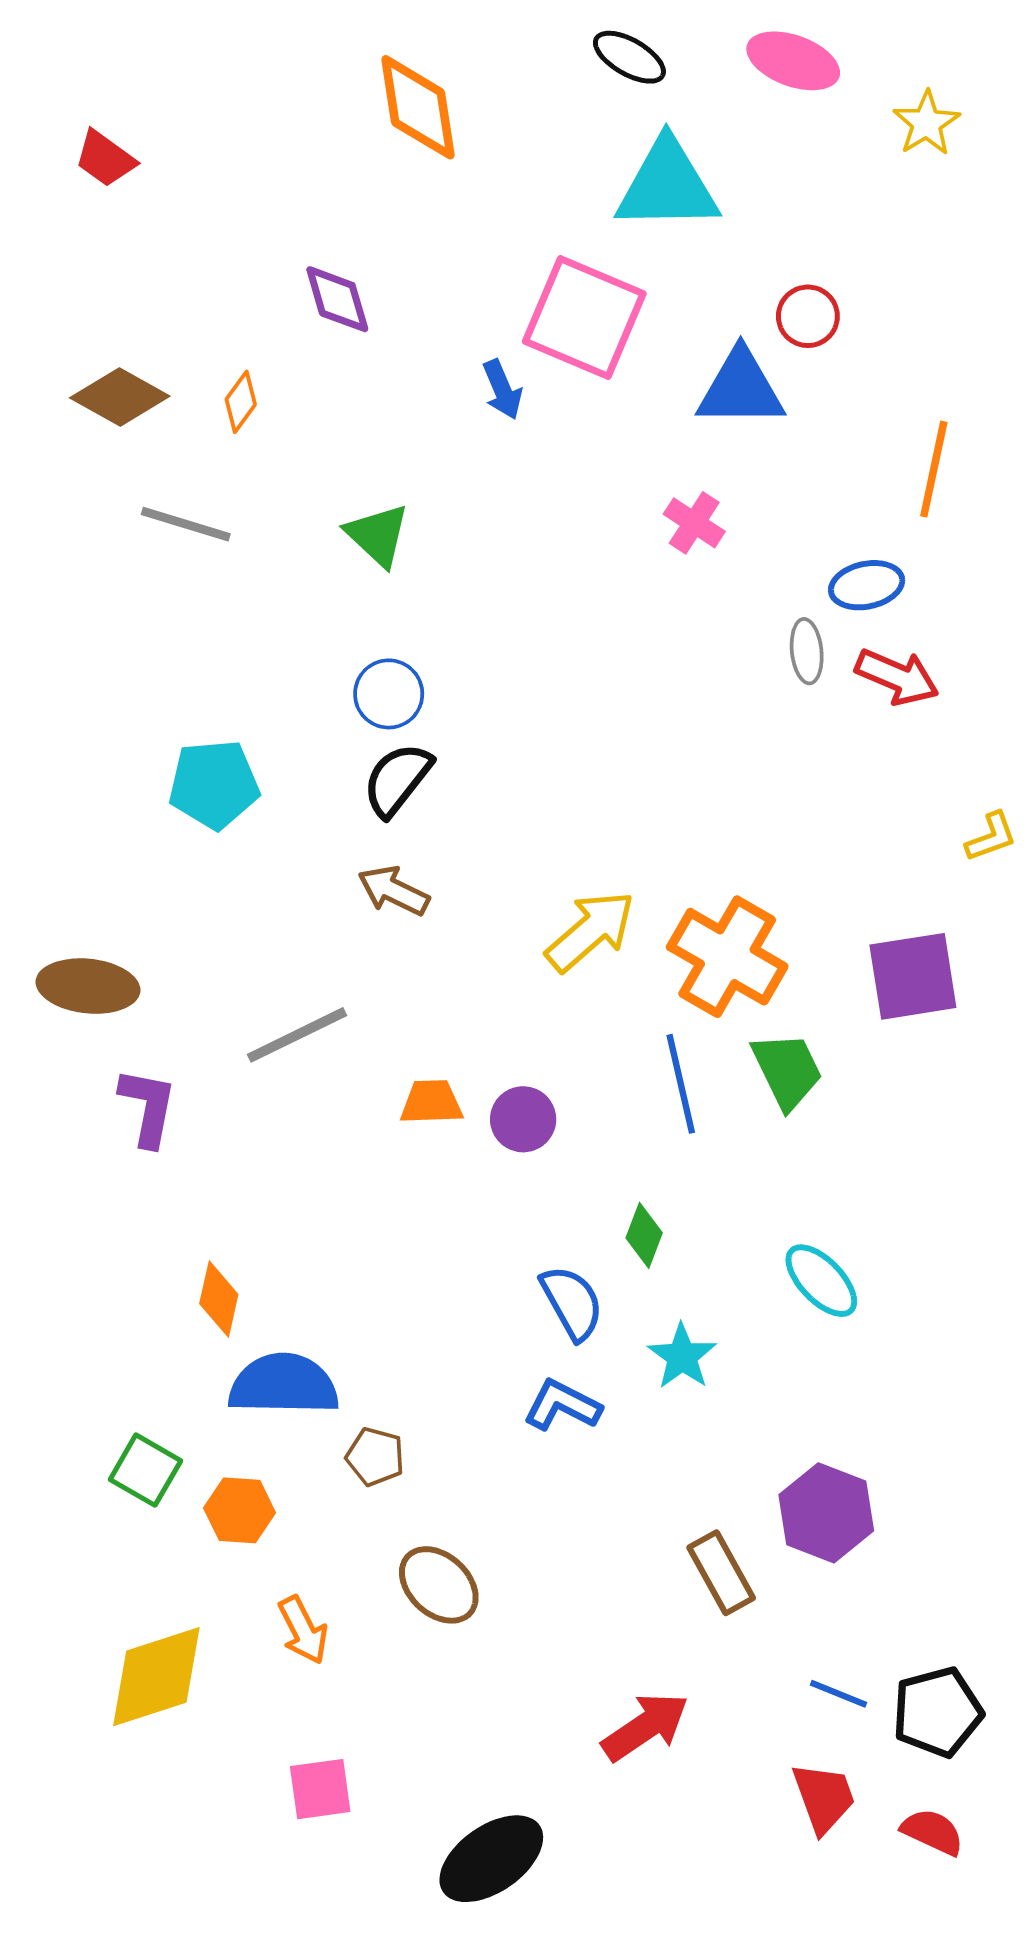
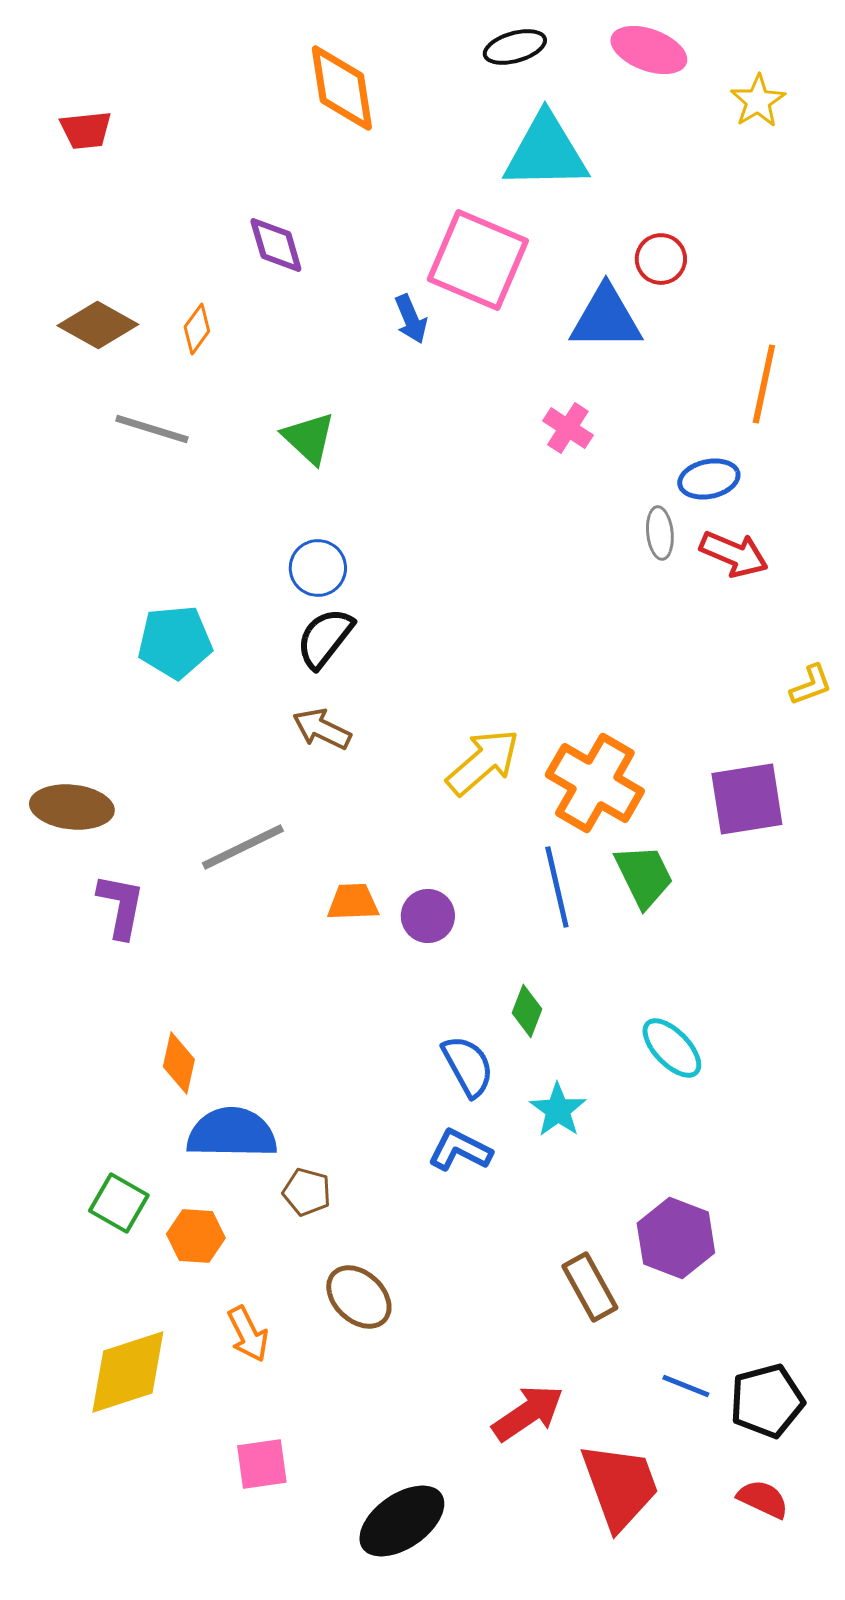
black ellipse: (629, 57) -> (515, 47), turned -46
red trapezoid: (105, 159) -> (86, 130), turned -42
red trapezoid: (824, 1798) -> (620, 1486), moved, size x1.5

